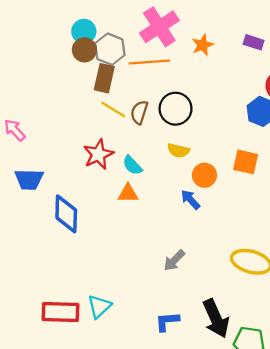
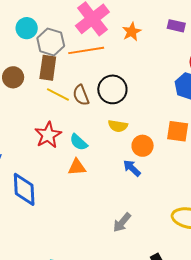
brown circle: (84, 50) -> (13, 77), moved
brown semicircle: (139, 112) -> (81, 95), turned -35

